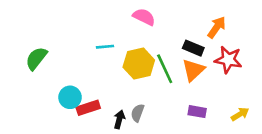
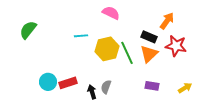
green semicircle: (36, 58) -> (28, 30), moved
cyan circle: (70, 97) -> (48, 82), moved
black arrow: (119, 119) -> (92, 92), turned -32

